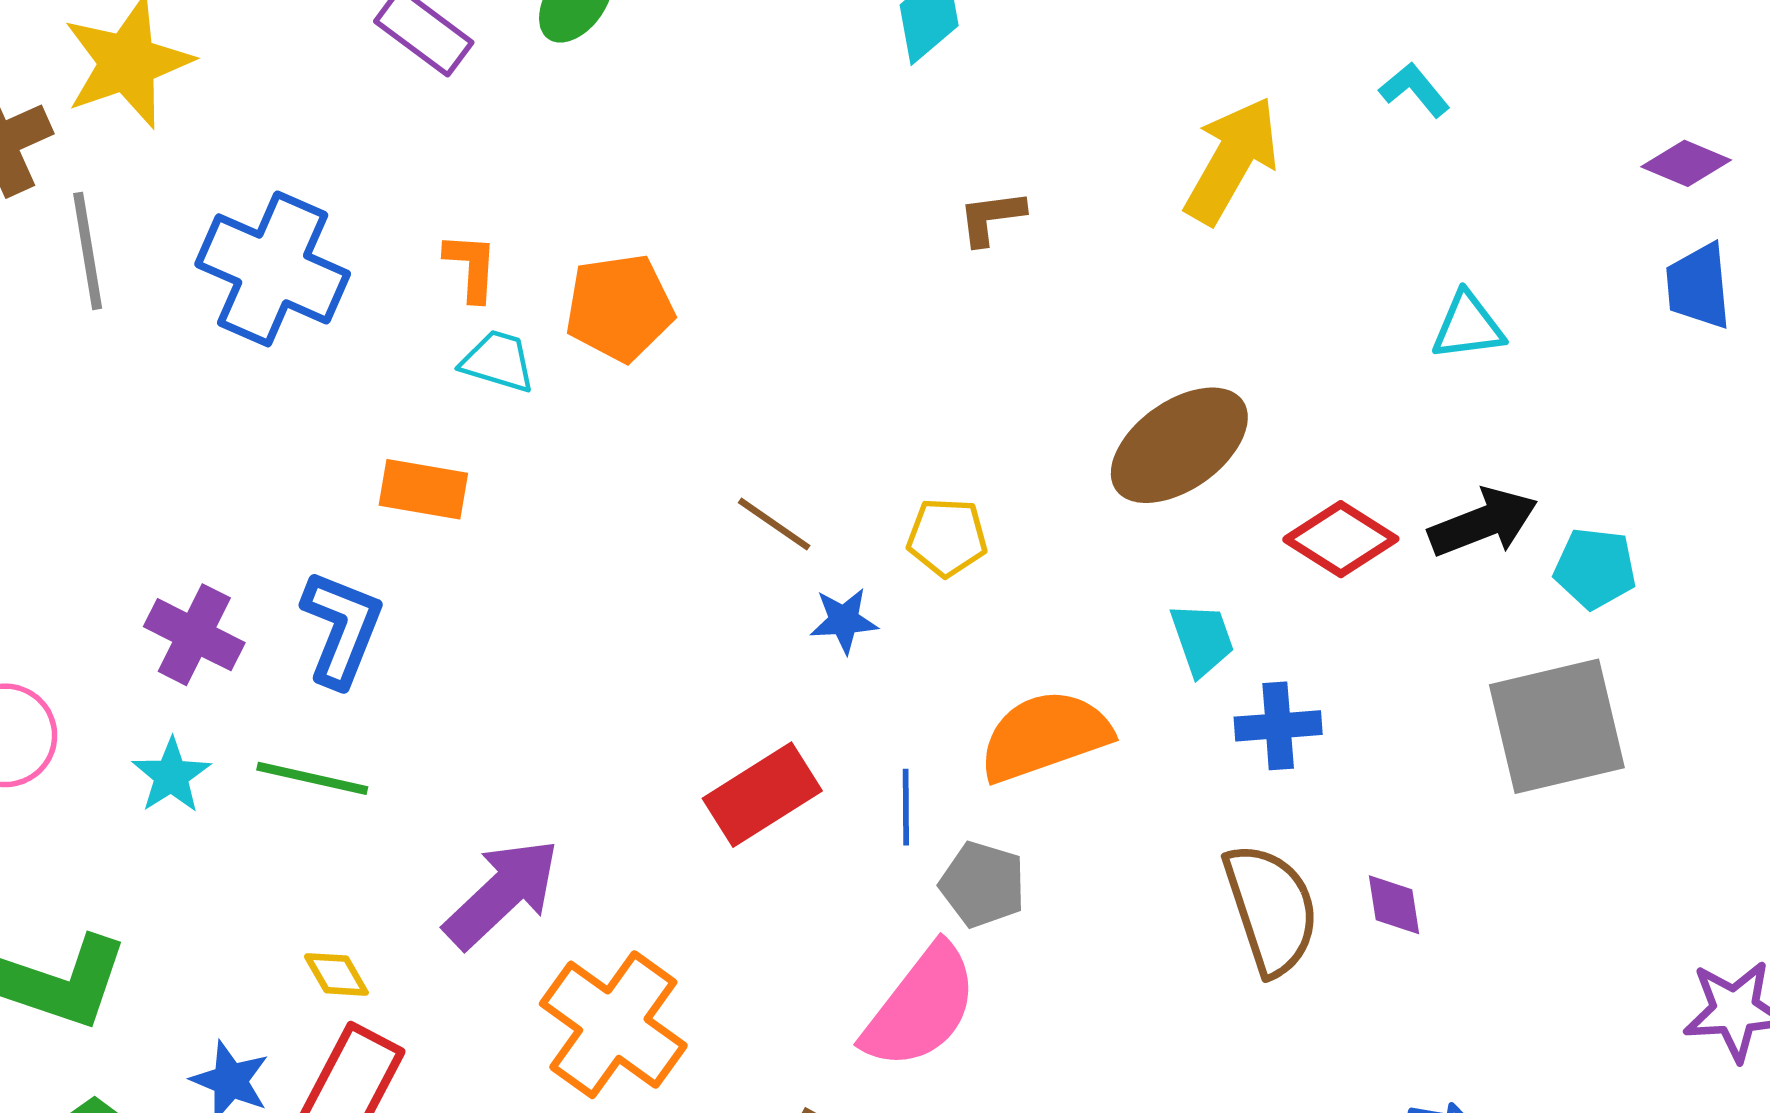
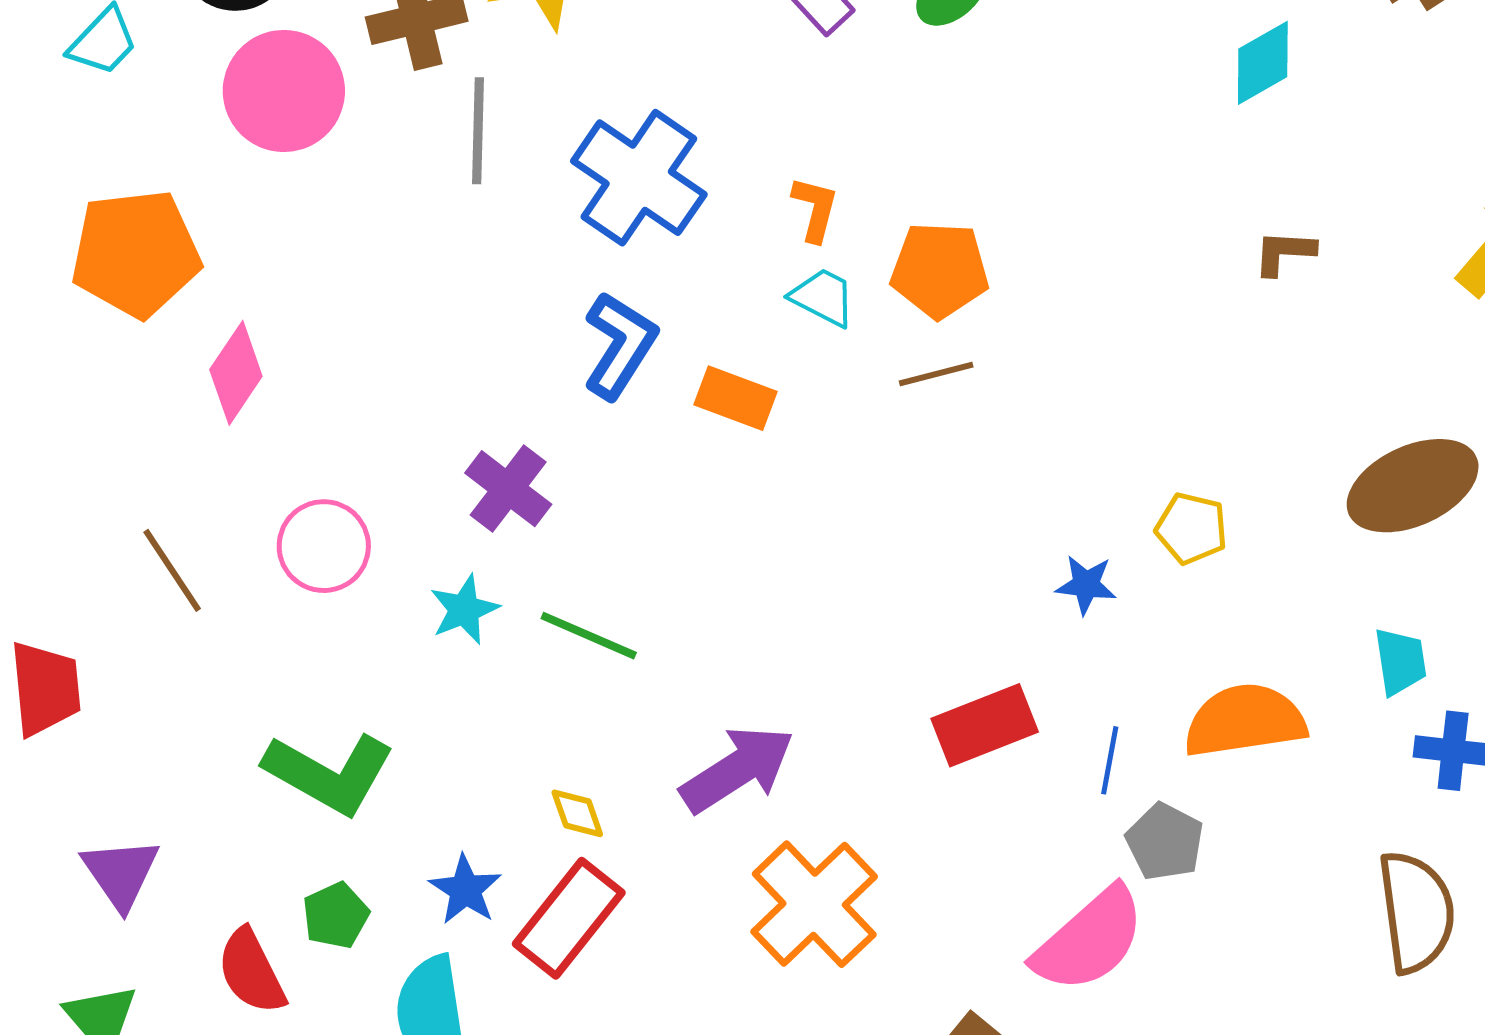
brown line: (774, 524) -> (936, 374), moved, turned -60
blue L-shape: (342, 629) -> (620, 345), moved

